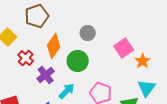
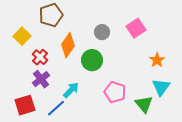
pink square: (124, 48) -> (136, 28), moved
purple cross: (46, 75) -> (41, 79), moved
cyan arrow: (67, 91) -> (71, 90), moved

